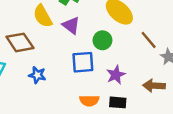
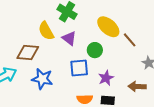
brown line: (149, 40) -> (130, 40), moved
brown diamond: (20, 42) -> (28, 53), turned -50
blue star: (37, 75) -> (42, 79), size x1.5

